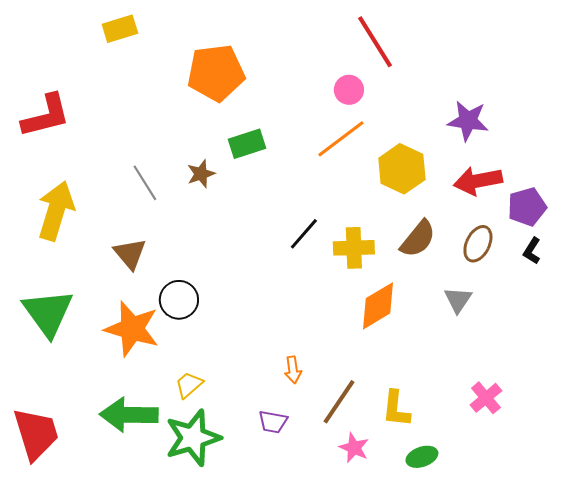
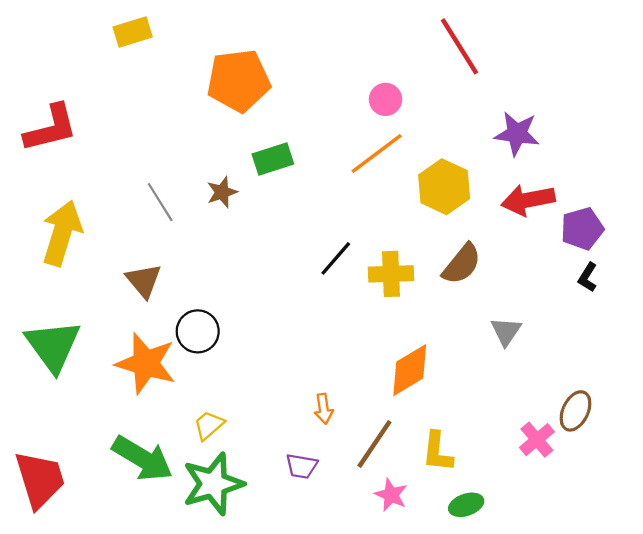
red line: (375, 42) -> (460, 46), moved
brown ellipse: (478, 244) -> (575, 411), moved
orange diamond: (378, 306) -> (410, 370), moved
green arrow: (129, 415) -> (142, 458), turned -150

